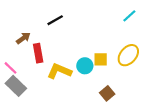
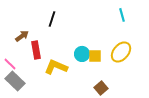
cyan line: (129, 16) -> (122, 15), turned -64
black line: (55, 20) -> (52, 19), turned -42
cyan circle: (85, 66) -> (82, 54), moved

